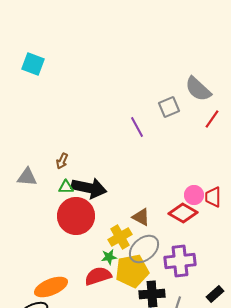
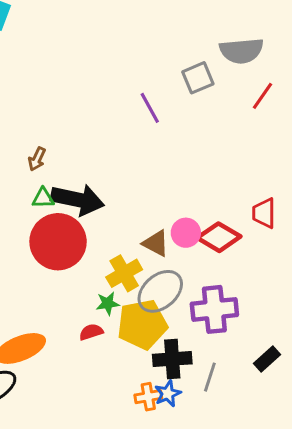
gray semicircle: (198, 89) -> (241, 51), turned -48
pink circle: (194, 195) -> (186, 233), moved
red semicircle: (98, 276) -> (91, 332), size x0.6

